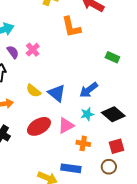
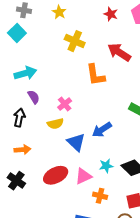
pink cross: (33, 50) -> (65, 104), moved
blue arrow: (89, 90) -> (102, 130), moved
yellow semicircle: (34, 91) -> (55, 124), moved, turned -56

